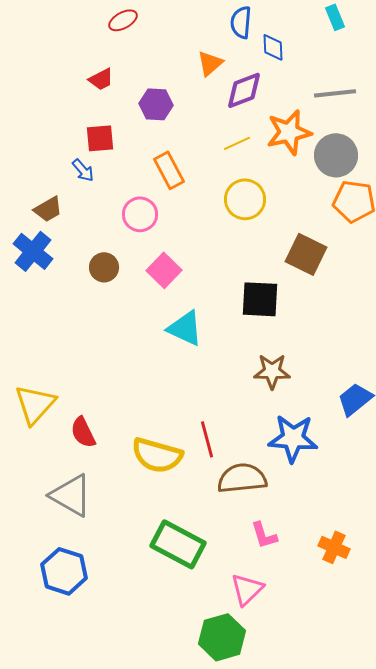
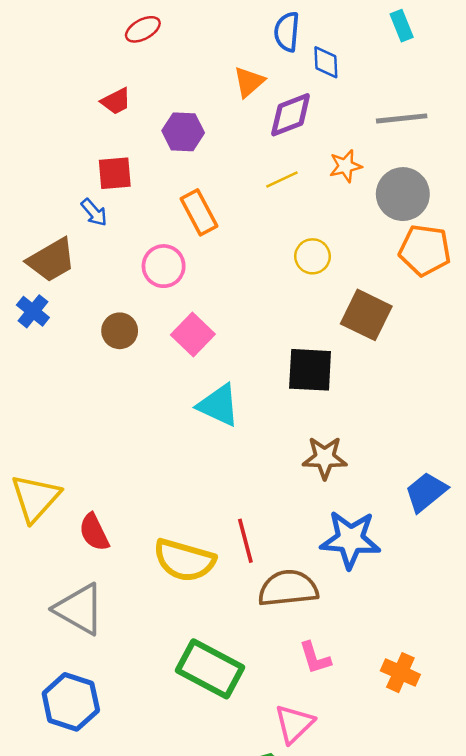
orange star: (289, 132) -> (345, 166), size x0.6
yellow circle: (245, 199) -> (313, 256), moved, size x0.7
brown trapezoid: (48, 209) -> (51, 260), size x1.4
blue cross: (33, 251) -> (33, 311), size x0.7

